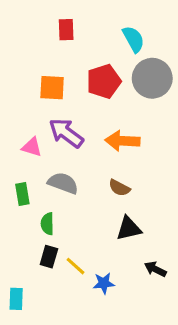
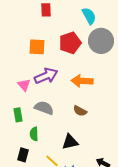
purple arrow: (66, 133) -> (46, 76), turned 120
pink triangle: (32, 147) -> (24, 85), turned 32
black triangle: (129, 228) -> (70, 142), moved
black rectangle: (49, 257) -> (23, 155), moved

